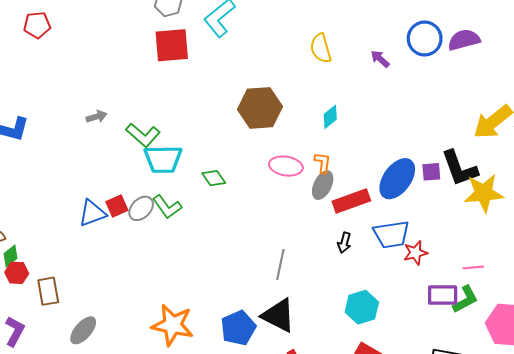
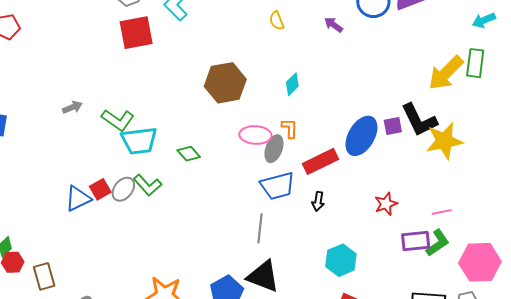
yellow semicircle: (321, 48) -> (277, 21), size x0.7
gray ellipse: (323, 185) -> (274, 149), moved
blue trapezoid: (391, 234) -> (278, 186), moved

